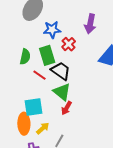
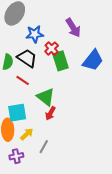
purple arrow: (90, 24) -> (73, 28), turned -42
green rectangle: (47, 55) -> (60, 61), moved
black trapezoid: (61, 71) -> (27, 58), moved

